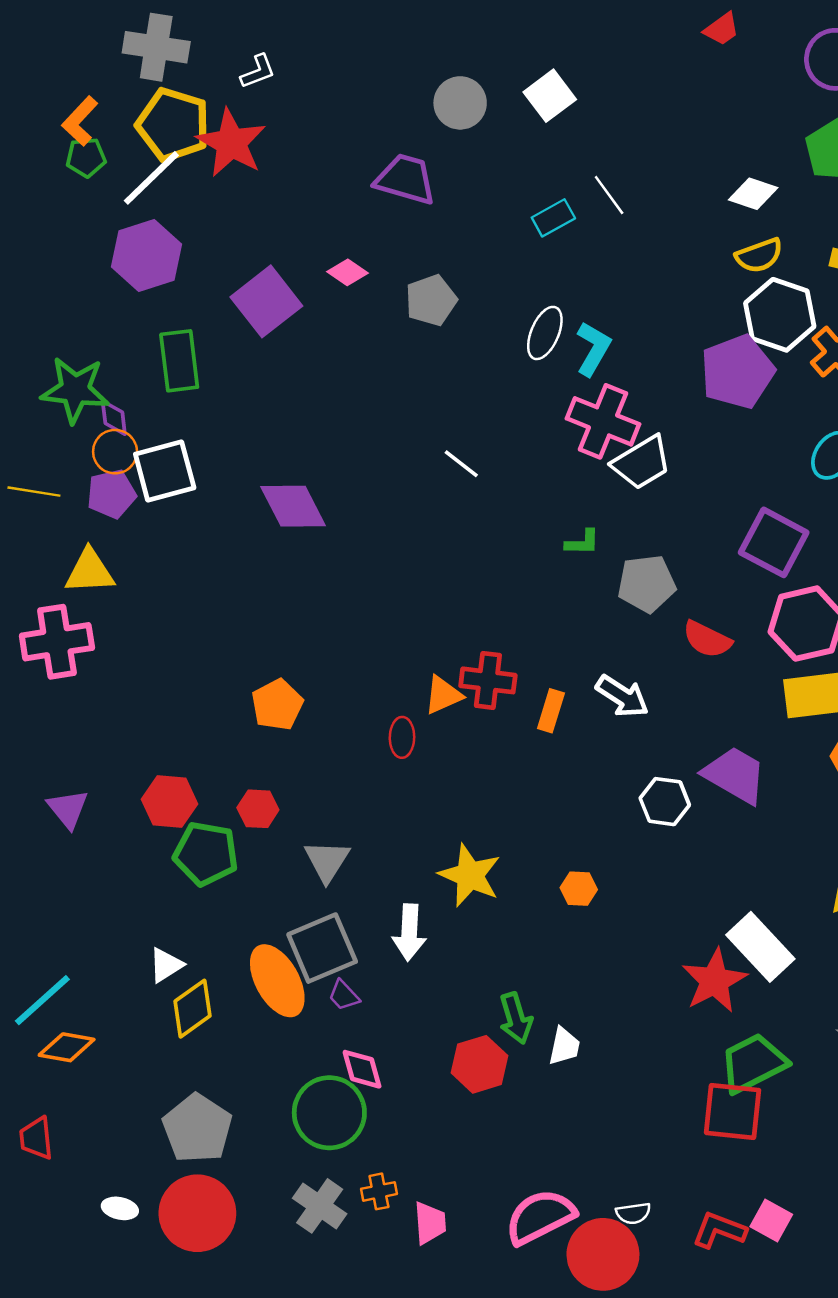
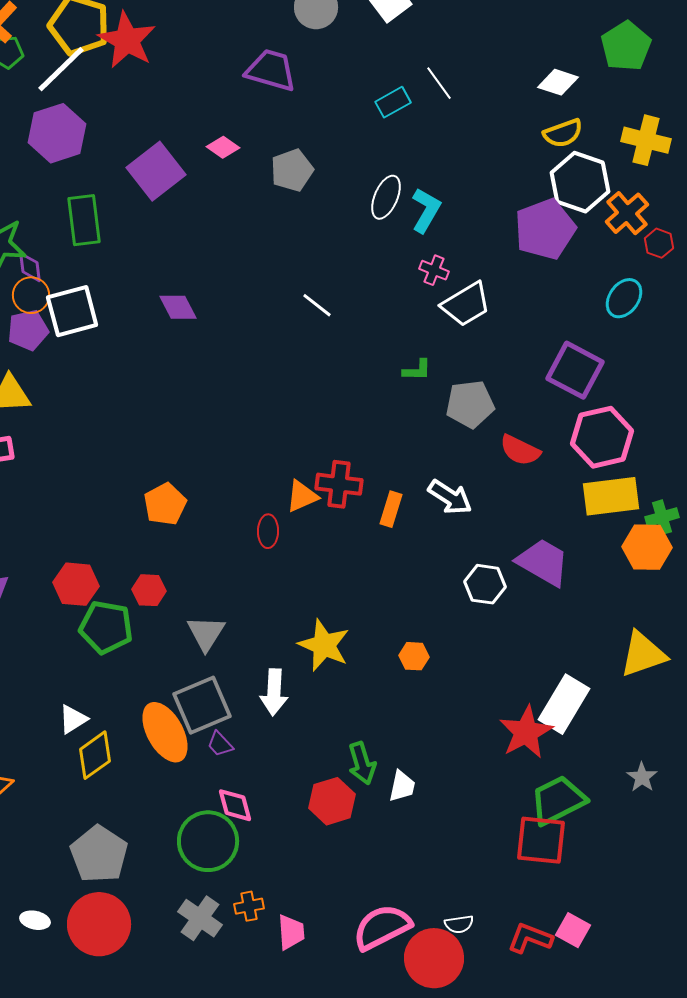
pink cross: (603, 421) -> (434, 270), size x0.5
purple diamond: (293, 506) -> (178, 307), moved, size x0.7
white rectangle: (760, 947) -> (564, 704), turned 74

